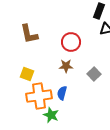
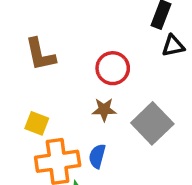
gray square: (94, 74) -> (152, 123), size x1.6

